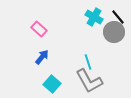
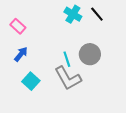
gray circle: (114, 32) -> (90, 54), moved

